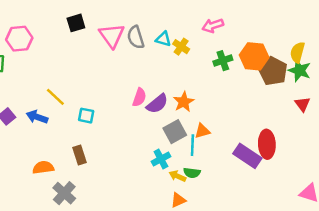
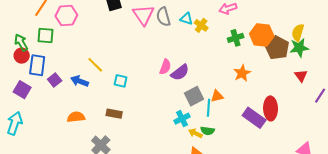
green star: (299, 70) -> (299, 48), turned -30
orange star: (184, 102) -> (242, 73), moved
brown rectangle: (79, 155) -> (114, 114), turned -63
orange semicircle: (43, 168) -> (76, 117), moved

